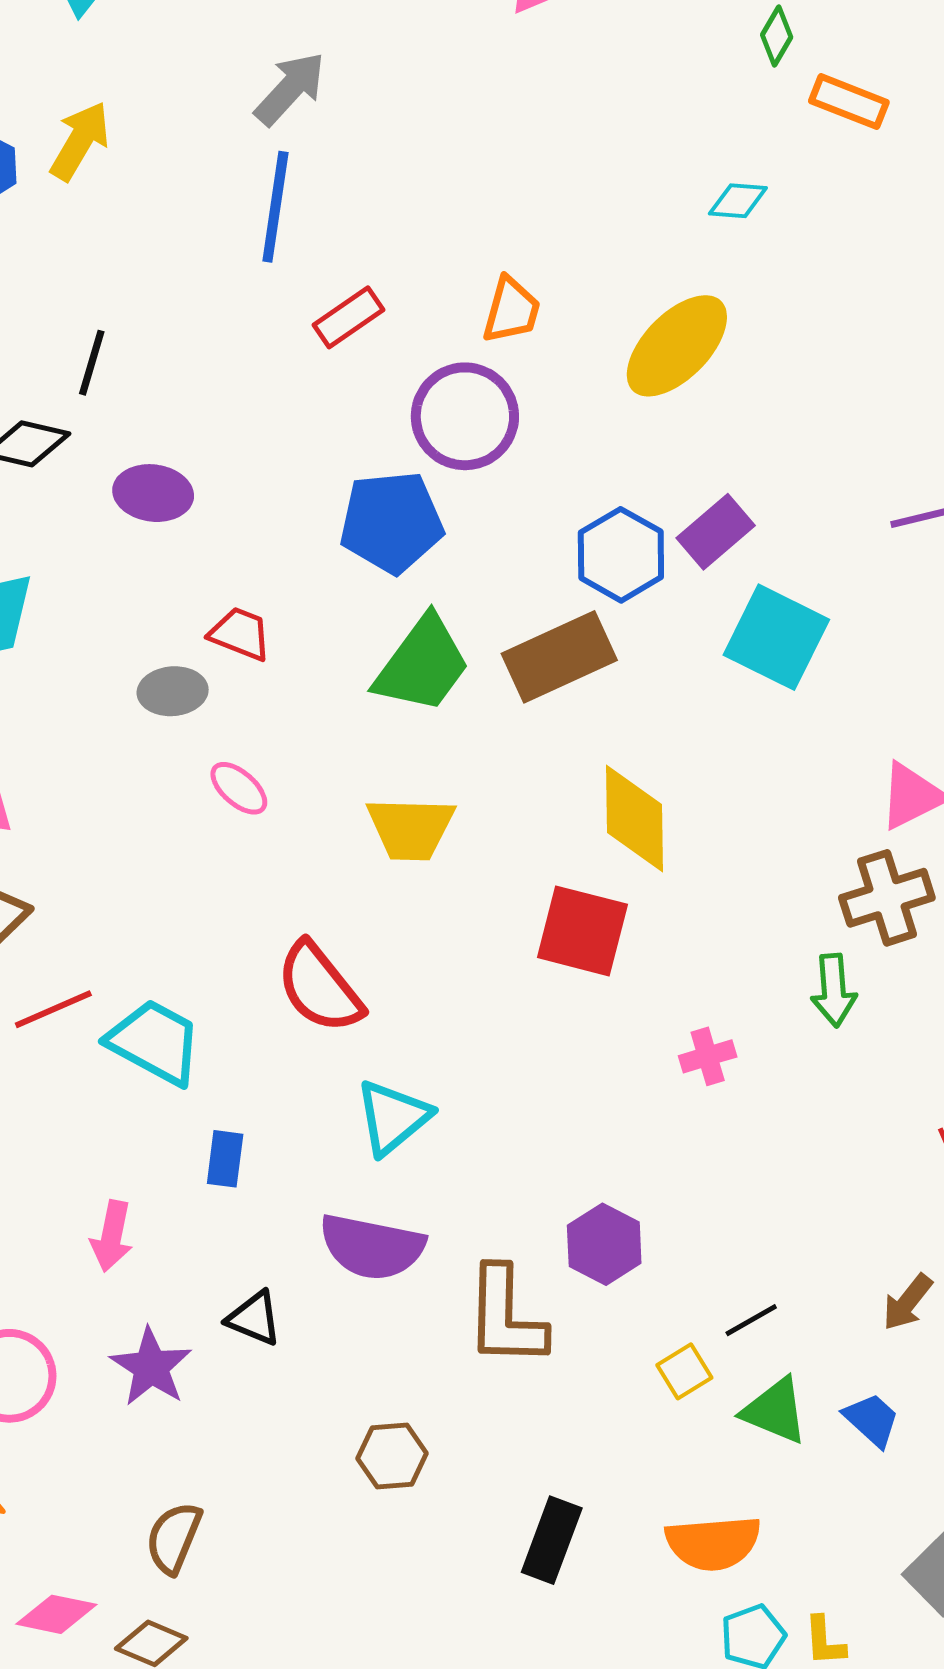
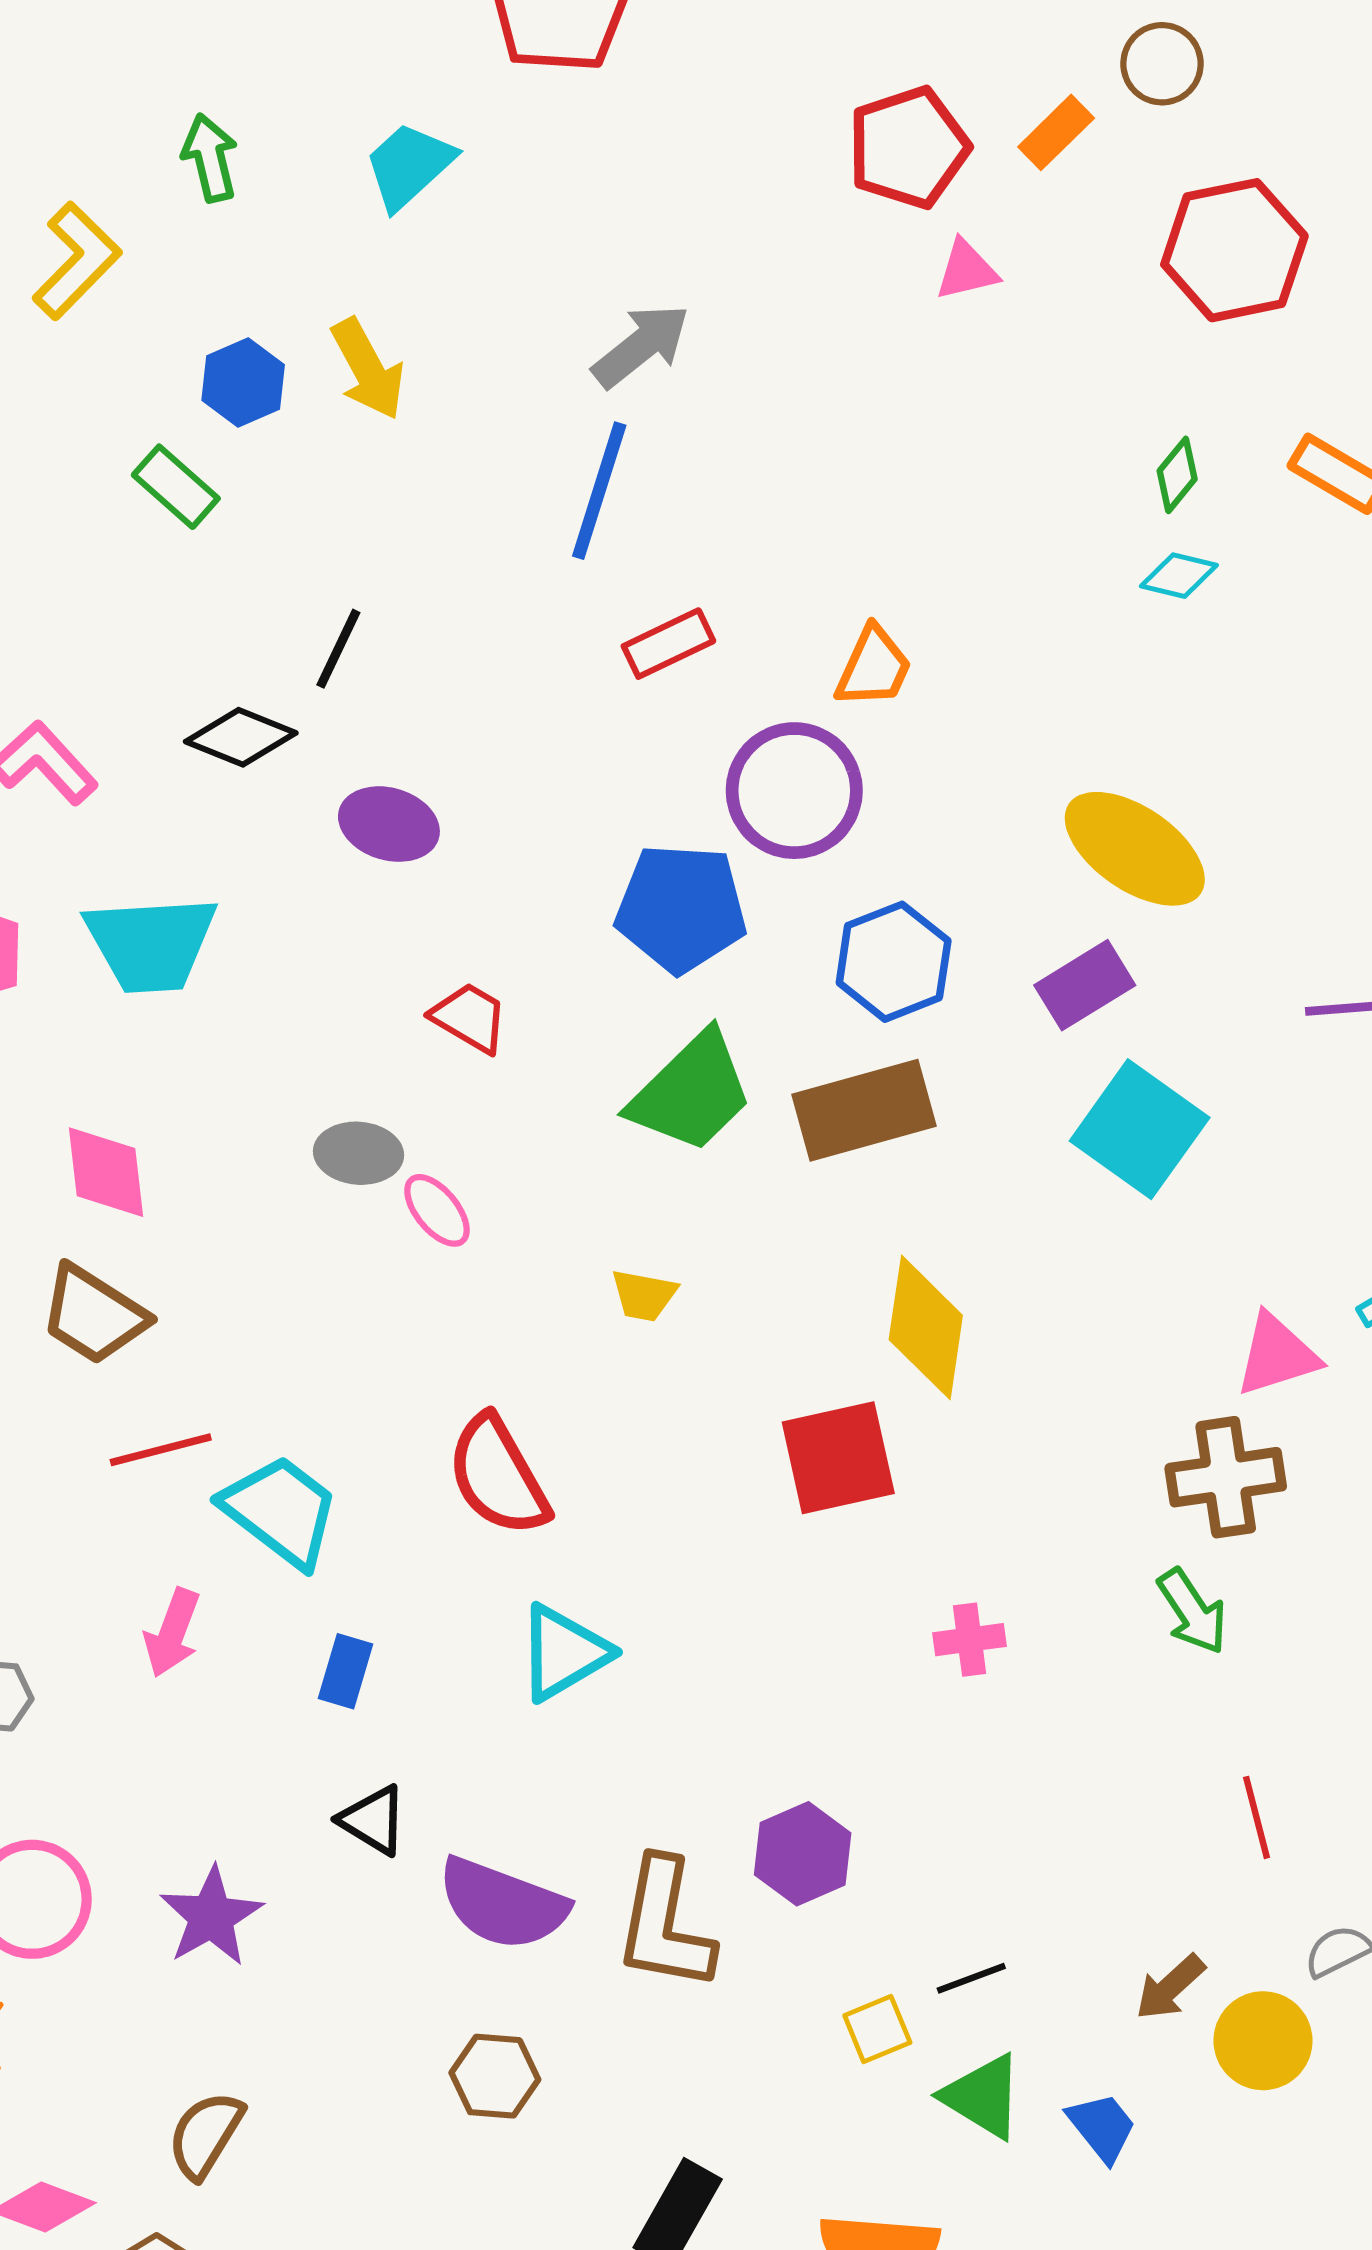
green diamond: (777, 36) -> (1177, 475), moved
yellow arrow: (80, 141) -> (368, 369), turned 112
yellow ellipse: (677, 346) -> (1135, 849), moved, turned 71
blue hexagon: (621, 555) -> (894, 962), moved
gray ellipse: (173, 691) -> (358, 1153), moved
yellow trapezoid: (411, 829) -> (644, 1295), size x0.6
red square: (582, 931) -> (838, 1458), turned -36
green arrow: (834, 990) -> (1192, 1611), moved, turned -38
pink arrow: (112, 1236) -> (172, 1633), moved
purple semicircle: (372, 1247) -> (503, 1904), moved
black triangle: (254, 1318) -> (373, 1820), moved

